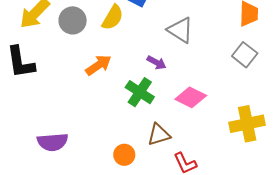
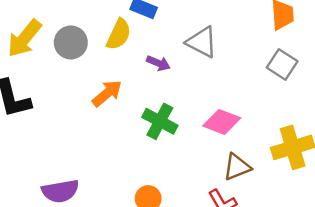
purple arrow: (157, 63) -> (158, 63), moved
brown triangle: (159, 135) -> (237, 167), moved

